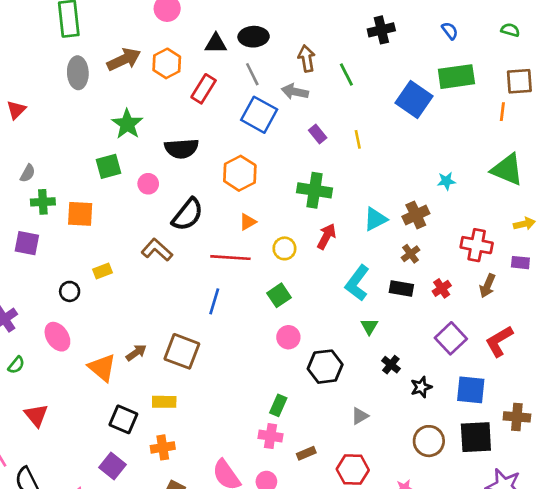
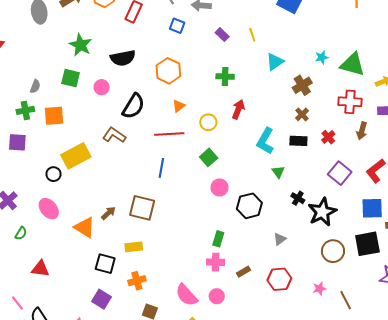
blue square: (259, 115) -> (177, 26), size x0.6
green square: (108, 166) -> (71, 78), turned 36
green triangle: (507, 170) -> (353, 64), moved
gray semicircle: (28, 173) -> (35, 86), moved
green cross: (315, 190) -> (225, 76), size x0.7
cyan triangle: (375, 219) -> (275, 62), moved
yellow rectangle: (102, 271) -> (76, 156), size x2.0
black star: (421, 387) -> (322, 212), size x1.8
blue square: (471, 390) -> (372, 208), moved
red triangle: (36, 415) -> (40, 269), turned -36

